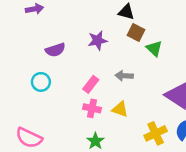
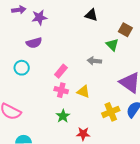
brown square: (136, 33) -> (125, 30), moved
purple star: (98, 40) -> (39, 17), moved
gray arrow: (124, 76) -> (94, 61), moved

